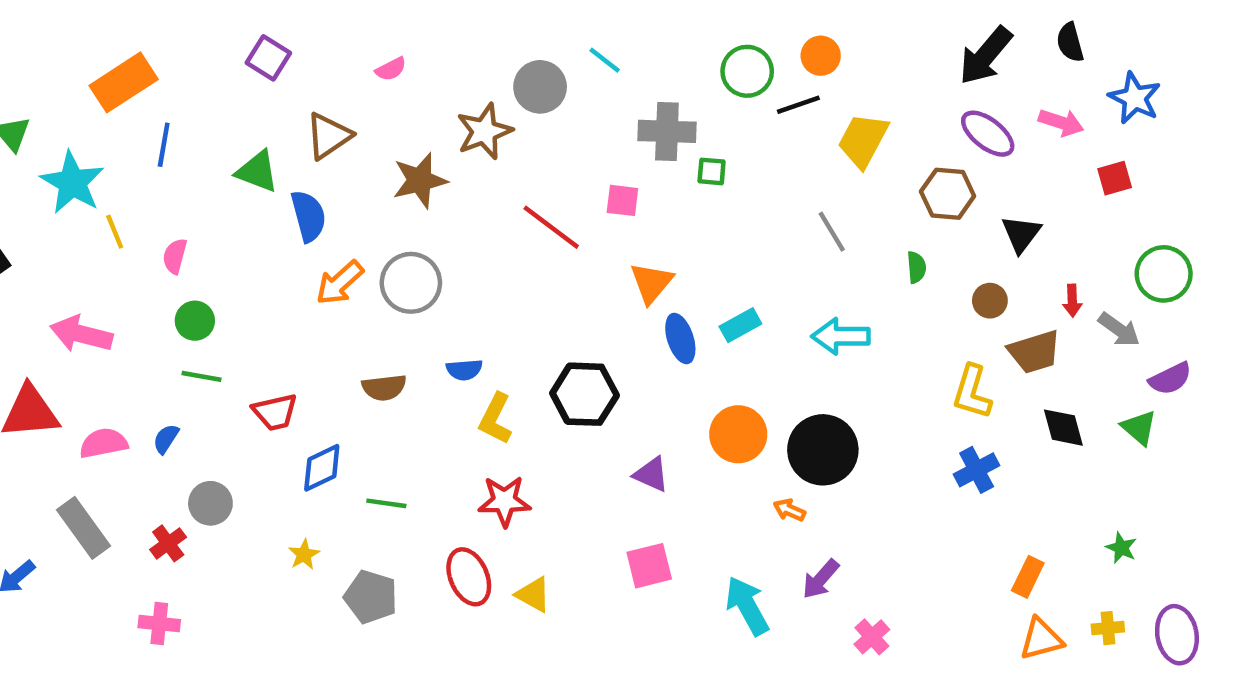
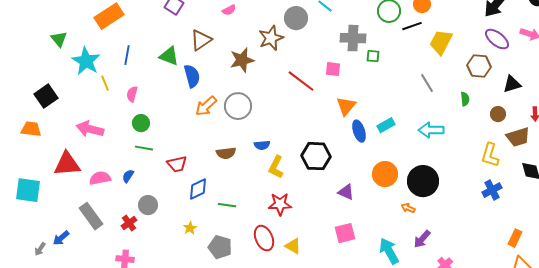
blue line: (164, 145) -> (127, 55), moved
black triangle: (1021, 234) -> (512, 84), turned 36

